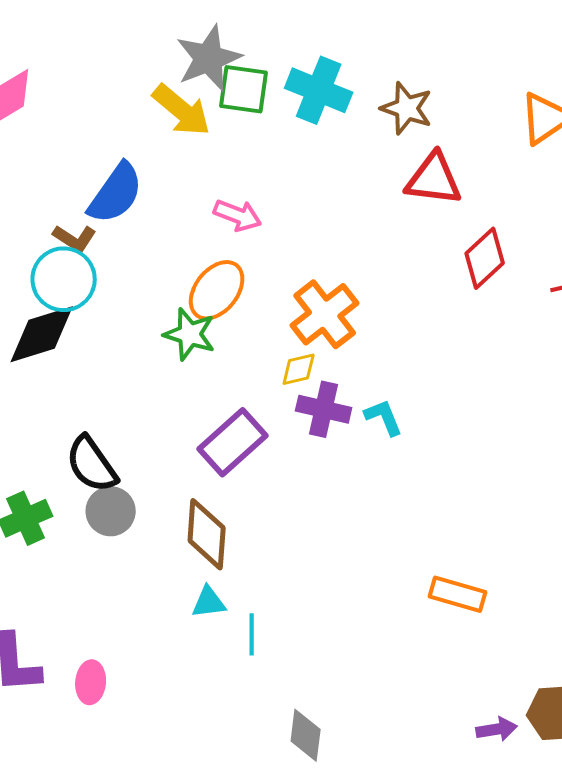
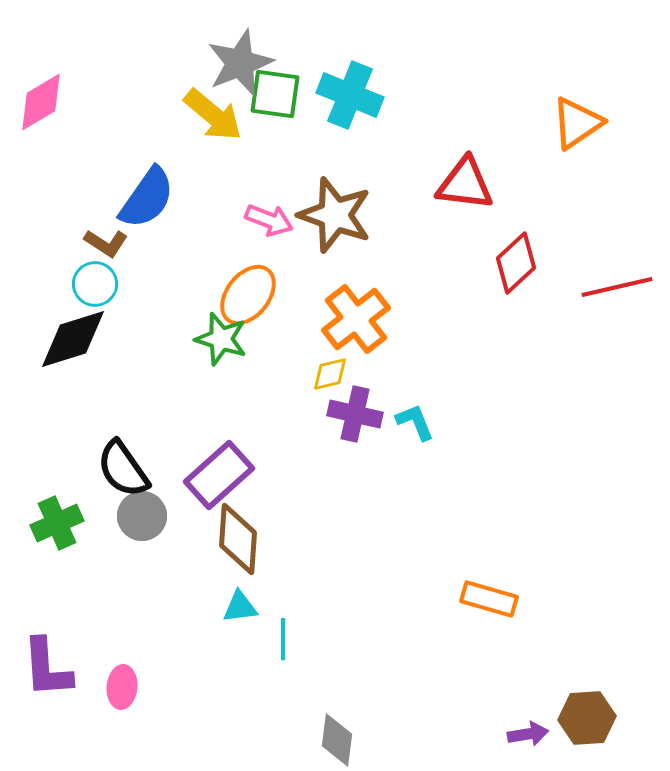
brown star: (407, 108) -> (335, 215), moved, size x1.4
cyan circle: (64, 279) -> (95, 284), size x0.7
purple rectangle: (233, 442) -> (219, 475), moved

